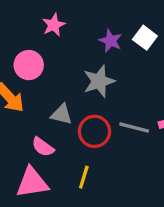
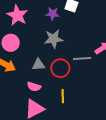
pink star: (54, 25) -> (17, 15), size x1.5
gray star: (99, 81) -> (54, 39), turned 30

